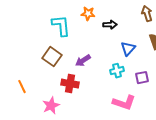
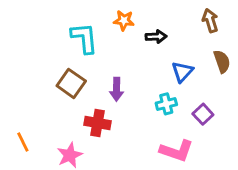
purple arrow: (83, 61) -> (117, 89), turned -56
purple square: (142, 78) -> (203, 114), turned -32
orange line: (22, 87) -> (23, 142), moved

